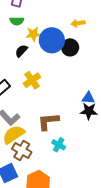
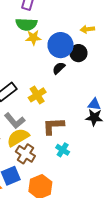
green semicircle: (17, 21) -> (26, 24), size x1.5
yellow star: (33, 34) -> (33, 38), moved
black semicircle: (21, 51) -> (59, 68), moved
yellow cross: (32, 80) -> (37, 95), moved

